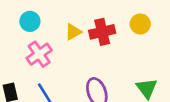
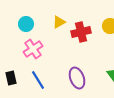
yellow triangle: (73, 32) -> (59, 22), moved

